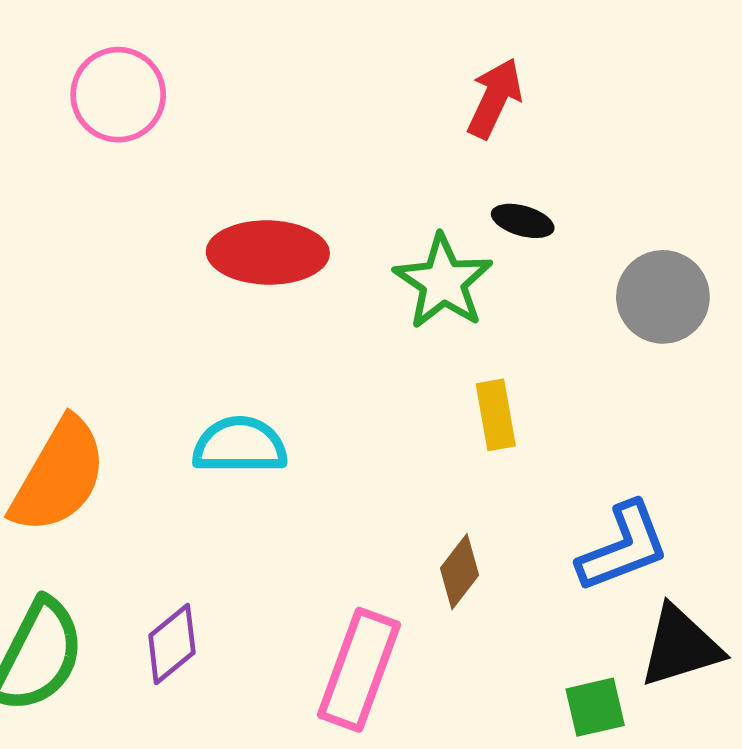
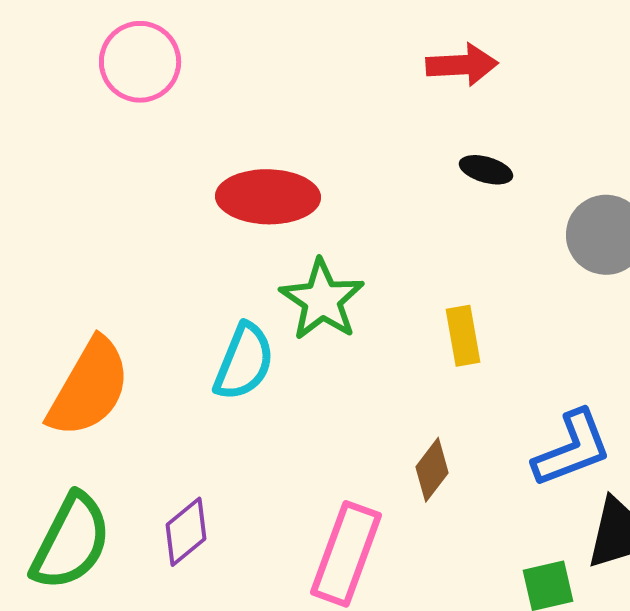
red arrow: (495, 98) -> (462, 65), turned 62
green star: (443, 282) -> (322, 300), moved
cyan semicircle: (240, 445) -> (244, 362), turned 112

